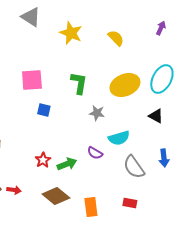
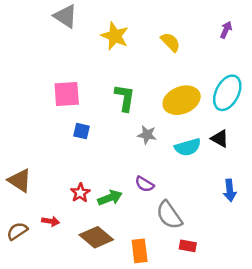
cyan semicircle: (119, 138) -> (188, 147), moved
gray semicircle: (134, 167) -> (169, 215), moved
red arrow: (14, 190) -> (51, 221), moved

